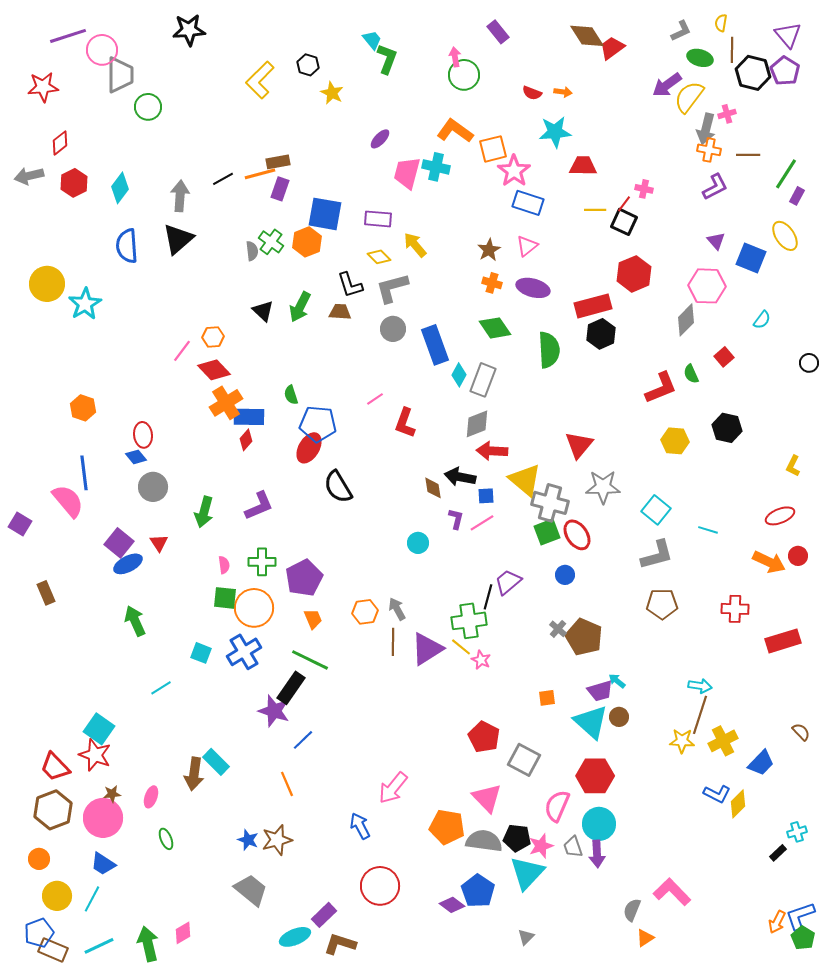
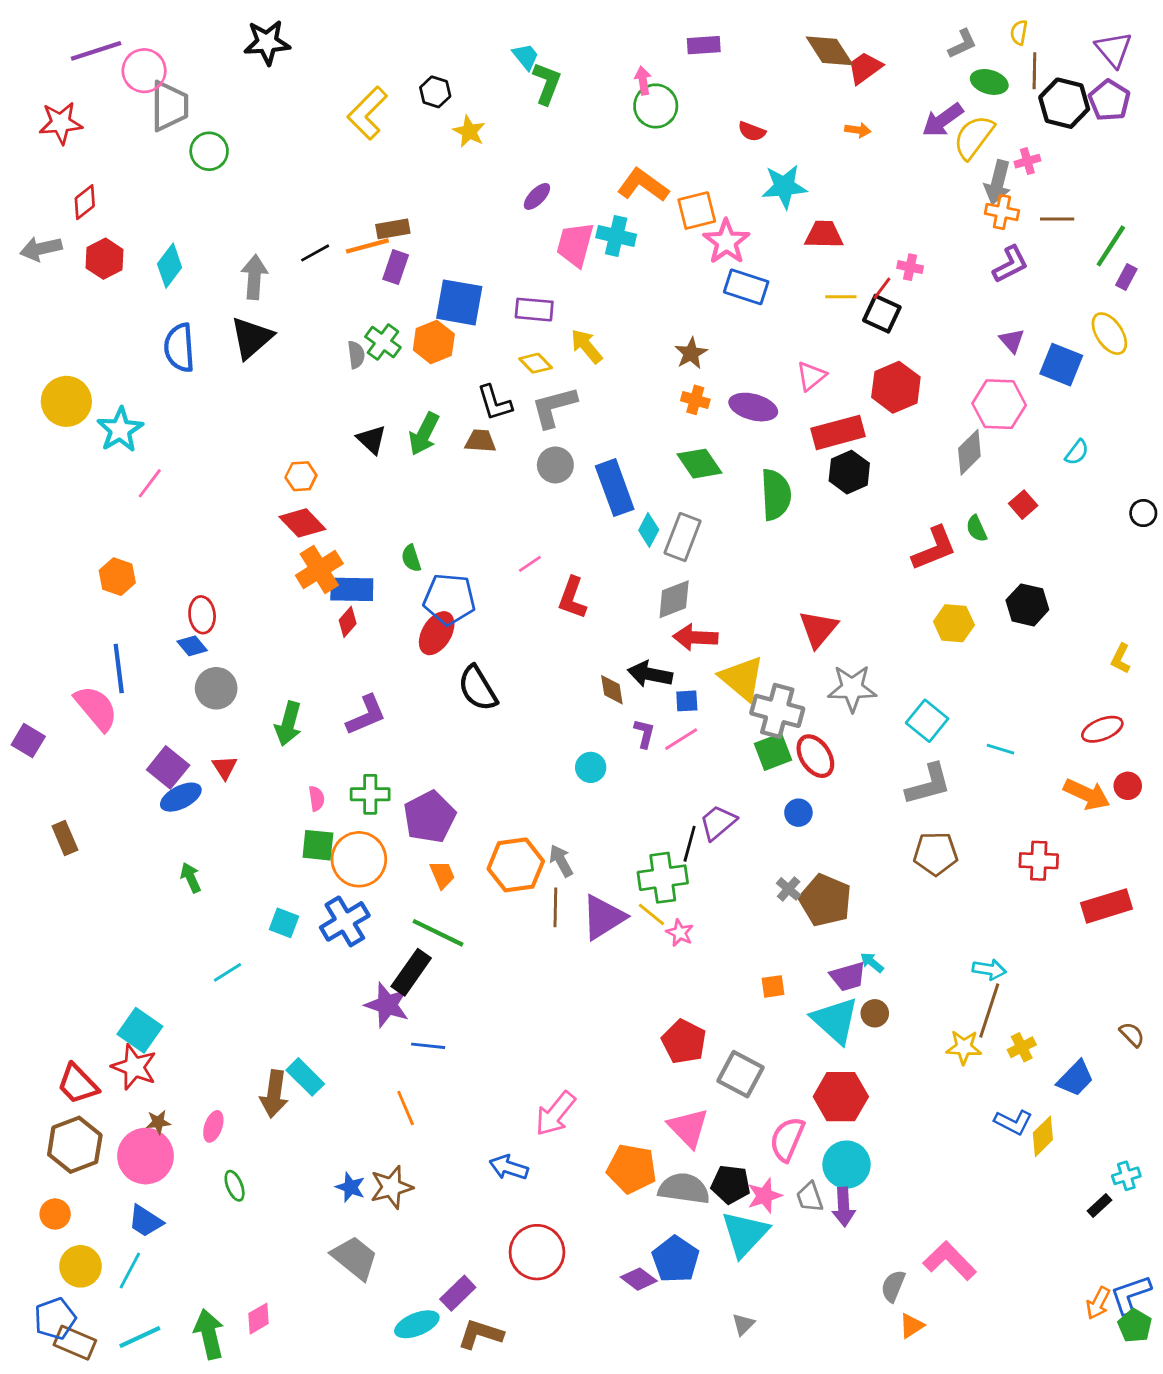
purple rectangle: (498, 32) -> (704, 45), turned -55
orange arrow: (563, 92) -> (858, 130), moved
pink triangle: (527, 246) -> (811, 376), moved
pink line: (182, 351) -> (150, 483), moved
orange hexagon: (365, 612) -> (516, 865), size x1.5
green arrow: (135, 621) -> (191, 878), size x0.7
blue line: (303, 740) -> (428, 1046), turned 50
yellow cross: (723, 741) -> (1022, 1047), size x0.7
blue arrow: (360, 826) -> (509, 1167), turned -44

